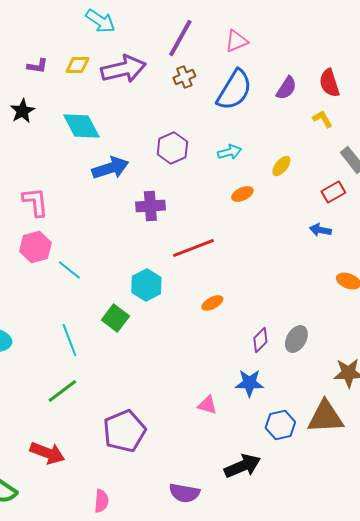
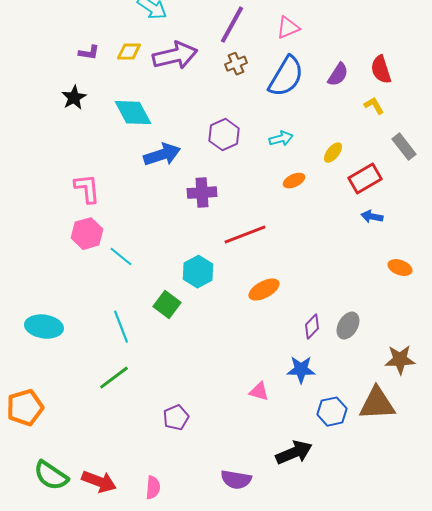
red rectangle: (333, 192) -> (365, 179), moved, size x1.4
orange ellipse: (212, 303) -> (264, 290), size x1.4
purple pentagon: (124, 431) -> (176, 418), size x0.6
red arrow: (47, 453) -> (99, 482), moved

